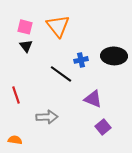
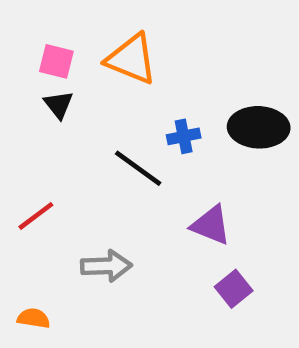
orange triangle: (58, 26) -> (131, 59), turned -30
red line: (16, 95) -> (36, 216), turned 72

